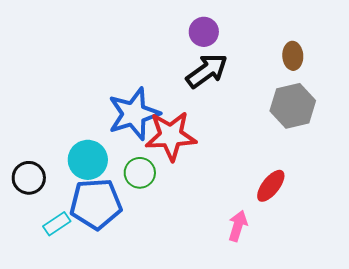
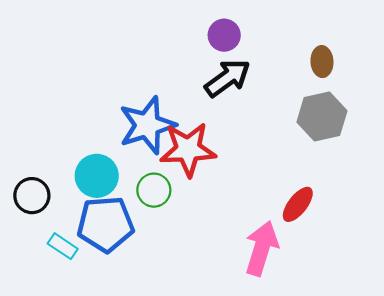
cyan rectangle: (57, 224) -> (63, 246), turned 68
pink arrow: (238, 226) -> (262, 248), size x1.6

